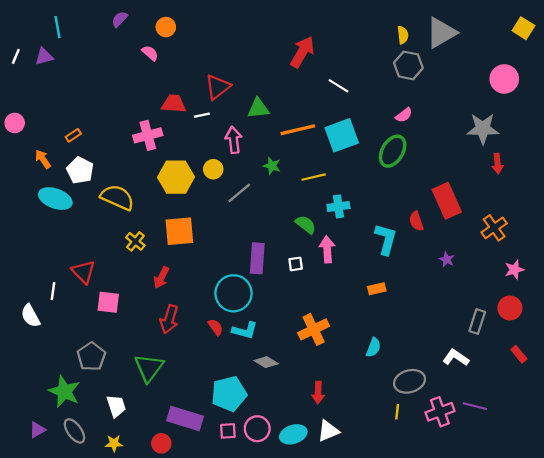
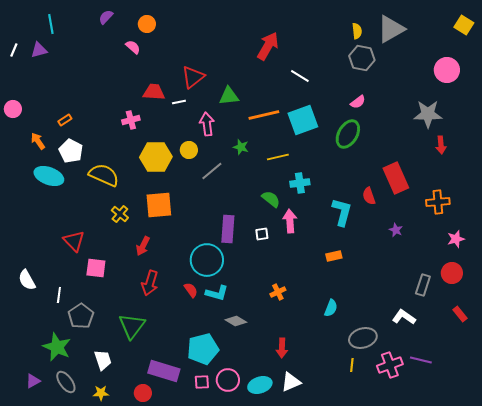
pink cross: (148, 135) -> (131, 120), size x0.7
orange cross: (494, 228) -> (438, 202), turned 30
white line: (53, 291) -> (59, 295), moved
orange cross: (314, 329) -> (278, 292), size x0.6

